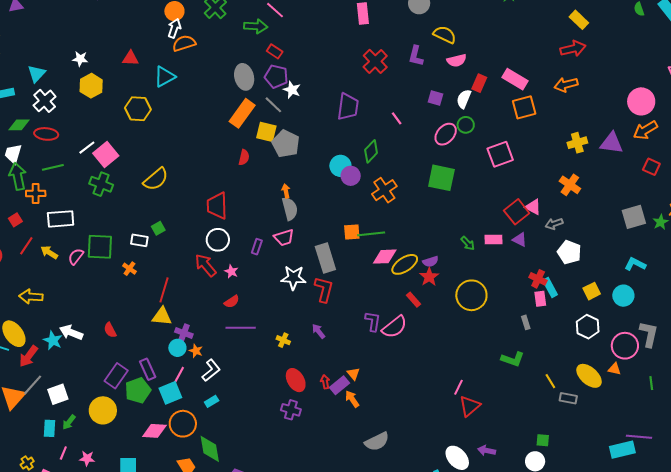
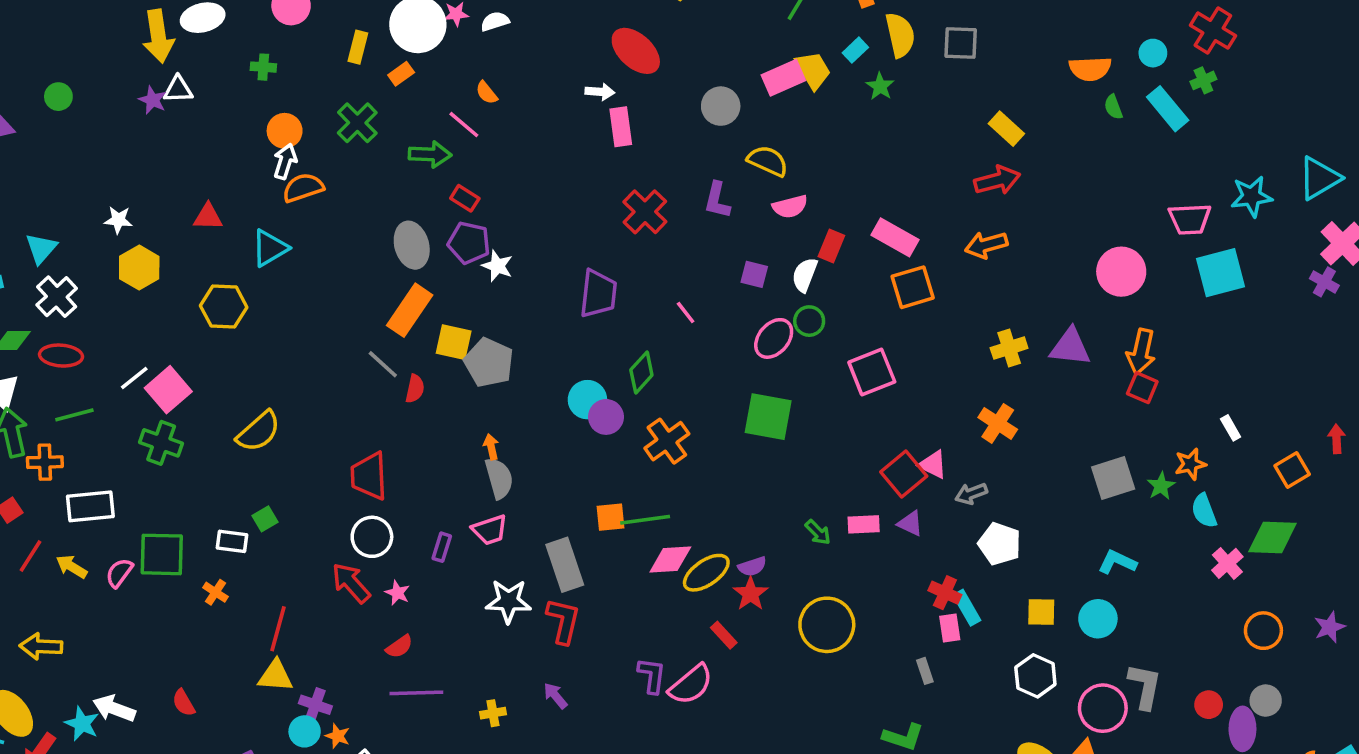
gray line: (273, 105) -> (383, 364), moved
orange arrow: (645, 130) -> (1141, 352), moved, turned -45
yellow square: (592, 291) -> (1041, 612), turned 30
yellow cross: (283, 340) -> (493, 713), turned -32

